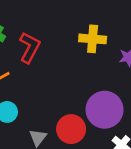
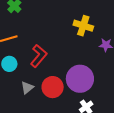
red L-shape: (30, 47) -> (39, 56), moved

